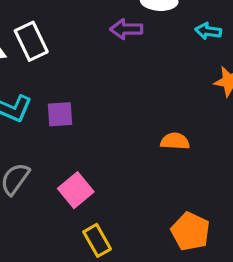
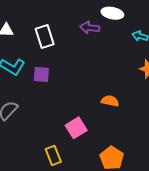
white rectangle: (31, 41) -> (45, 36), moved
pink square: (76, 190) -> (76, 128), moved

